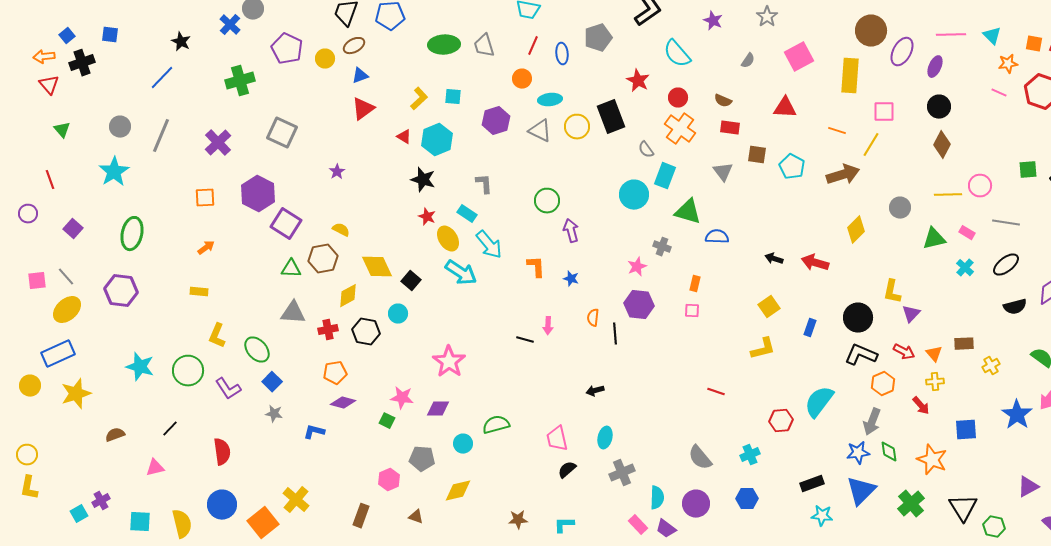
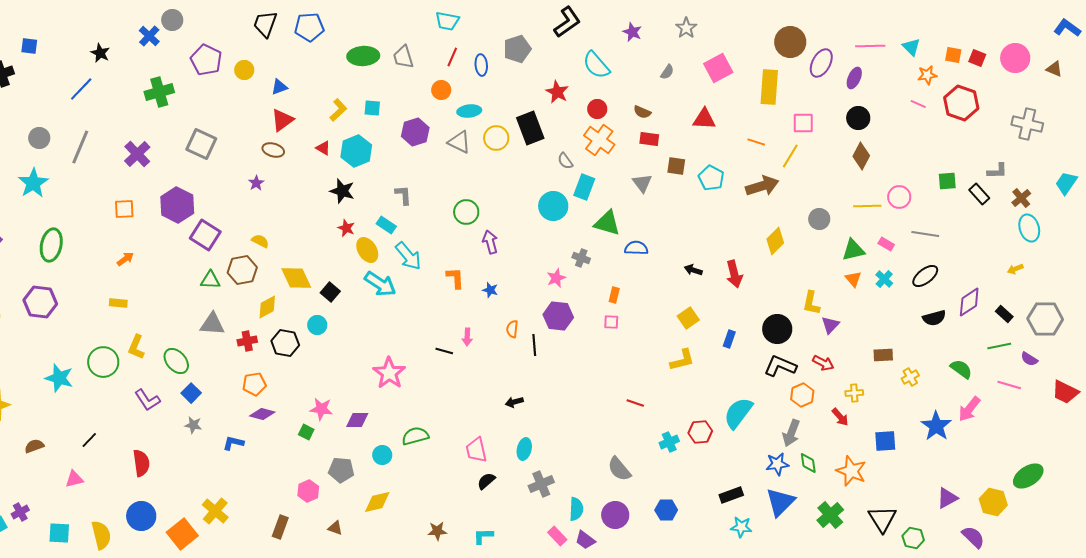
brown ellipse: (354, 46) -> (273, 150), moved, turned 45
red arrow: (815, 263) -> (734, 274), turned -120
orange triangle: (934, 354) -> (853, 279), moved
pink star: (449, 362) -> (389, 373), moved
green circle: (188, 371) -> (103, 362), moved
cyan cross: (750, 455) -> (669, 442), moved

